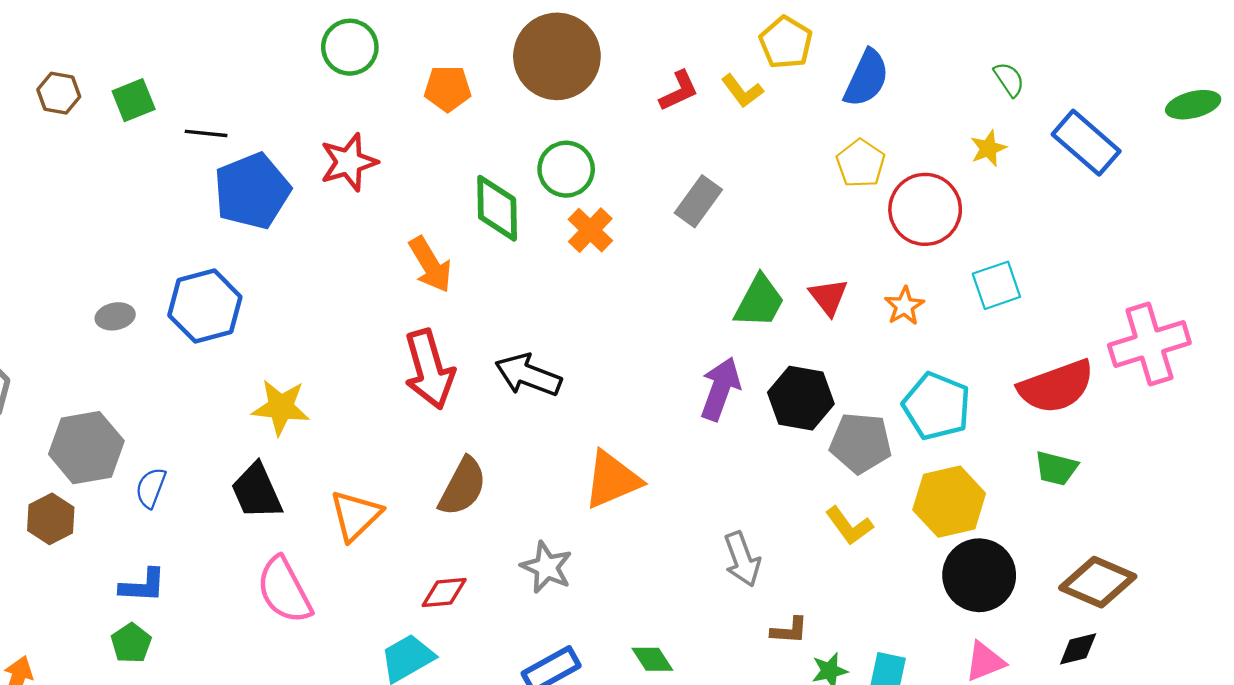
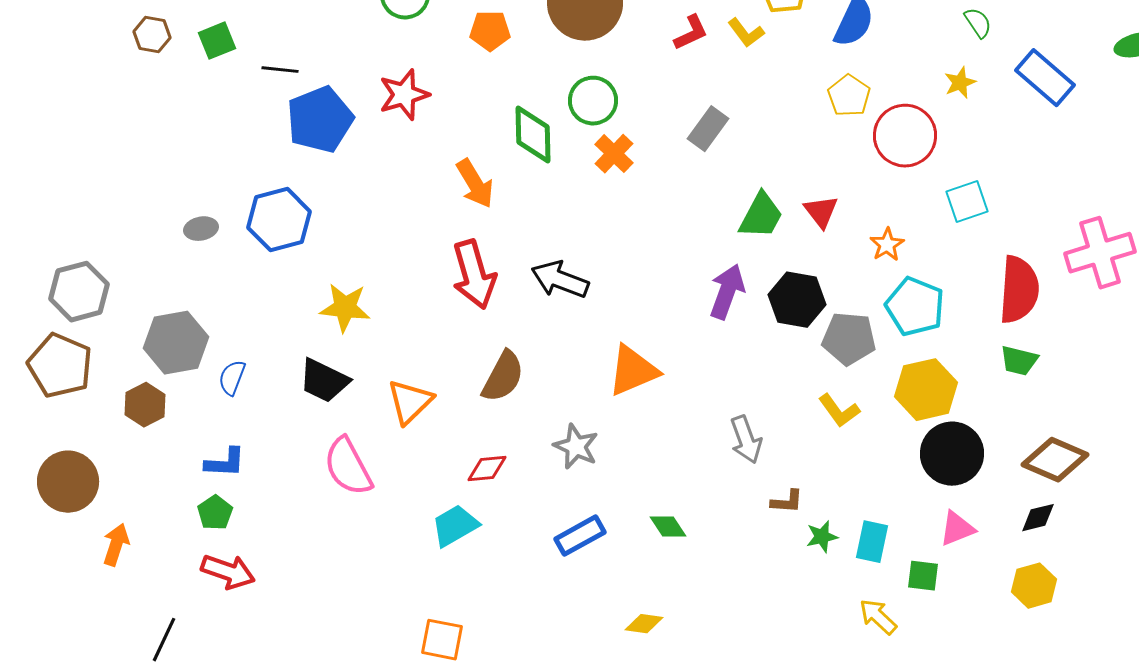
orange star: (904, 306) -> (887, 245), moved
red semicircle: (1056, 387) -> (1019, 290), turned -66
black trapezoid: (257, 491) -> (324, 381), turned -40

